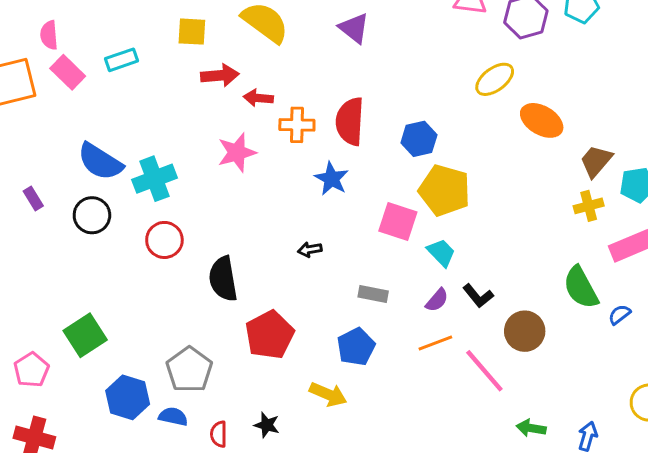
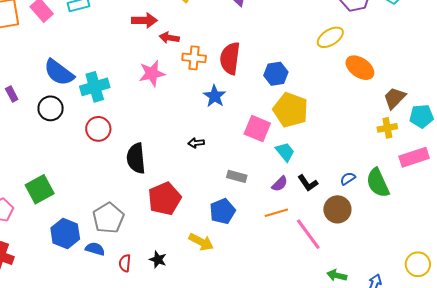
blue semicircle: (619, 315) -> (348, 179), moved

